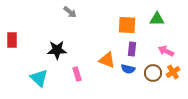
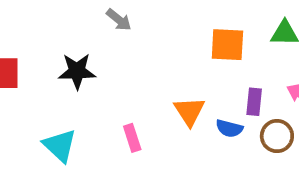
purple rectangle: (132, 49) -> (254, 102), moved
black star: (57, 50) -> (77, 71), moved
orange triangle: (107, 60) -> (189, 111), turned 36

